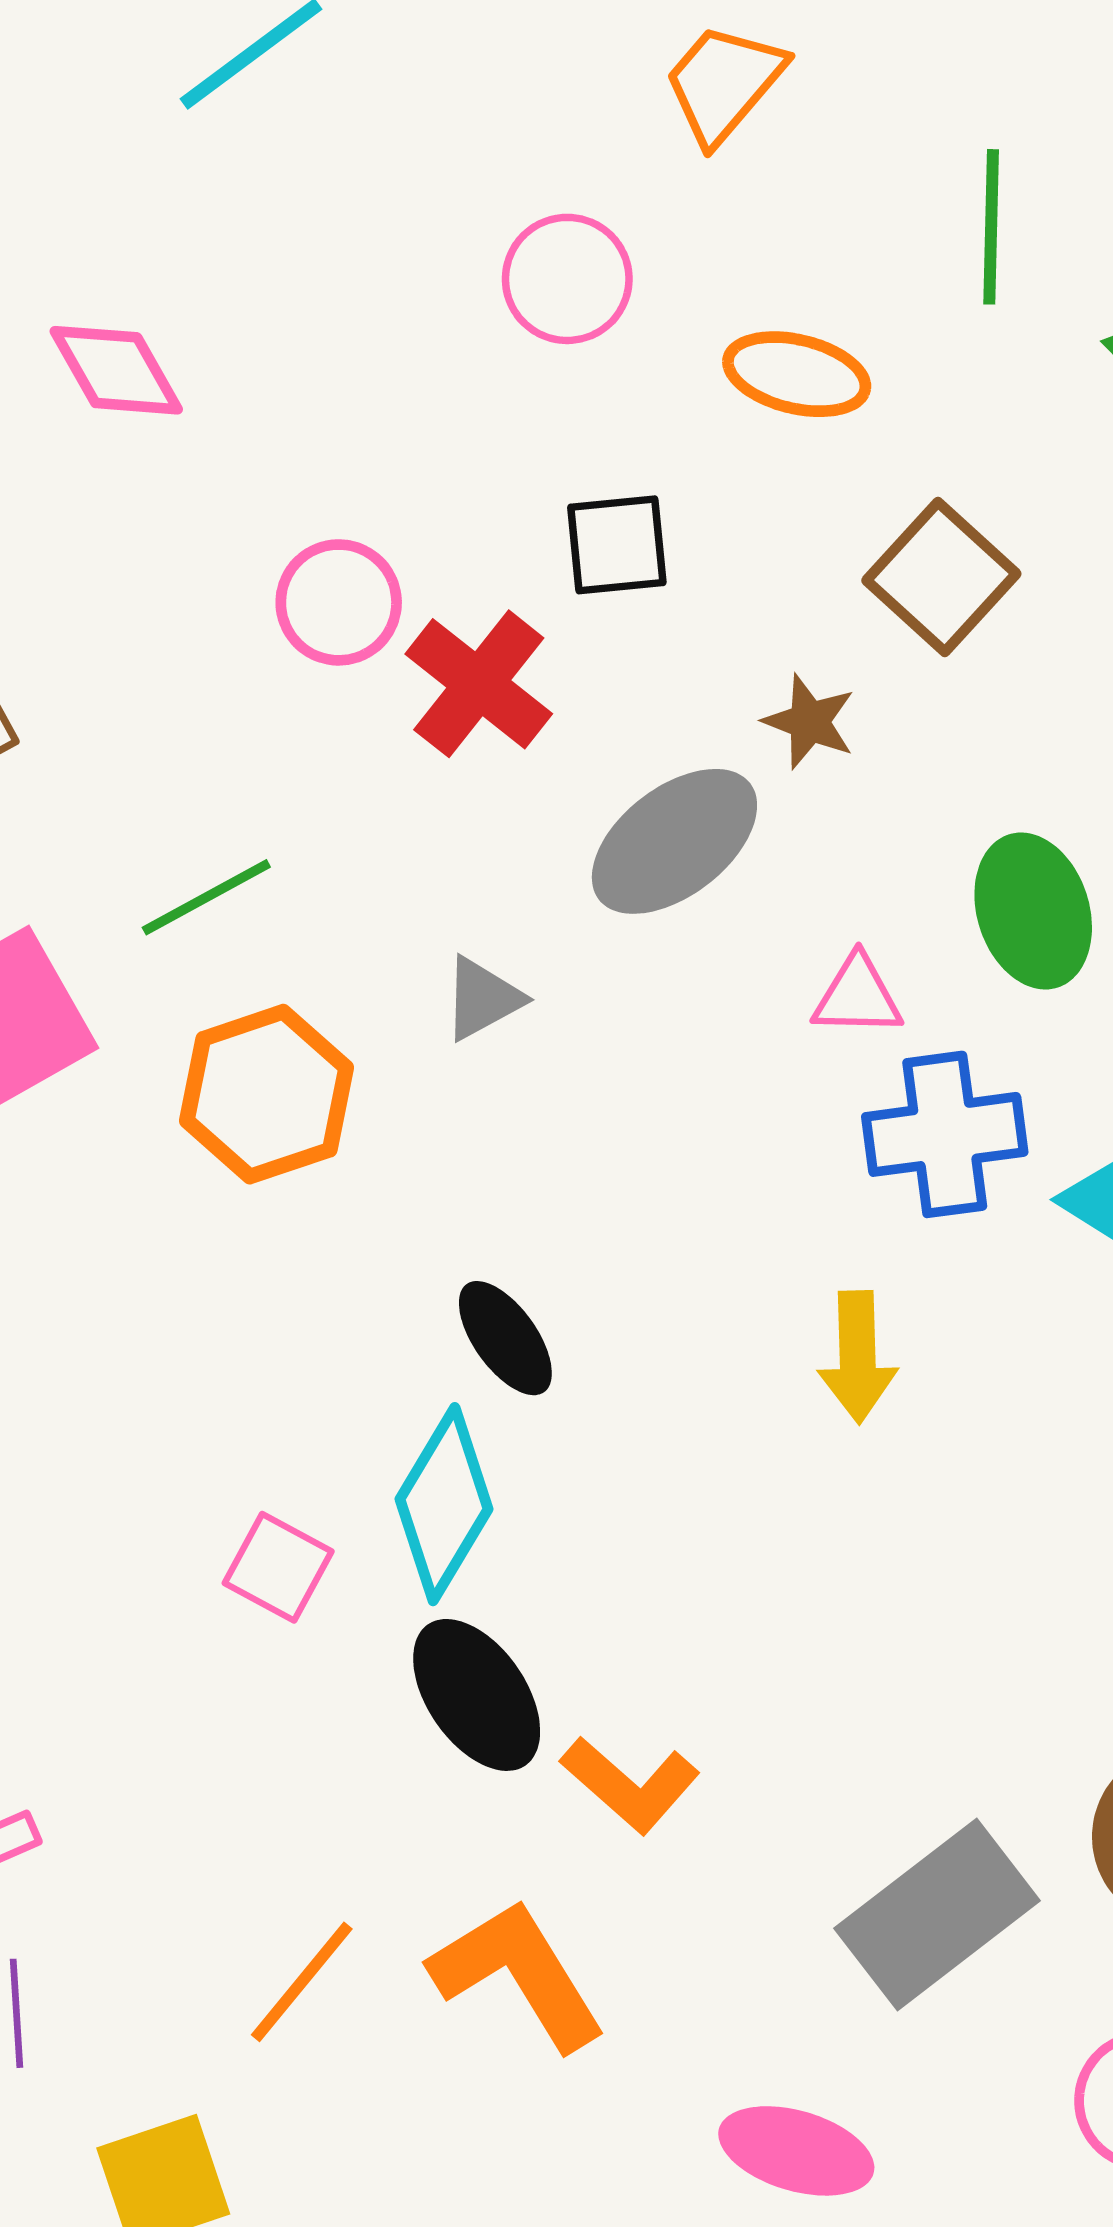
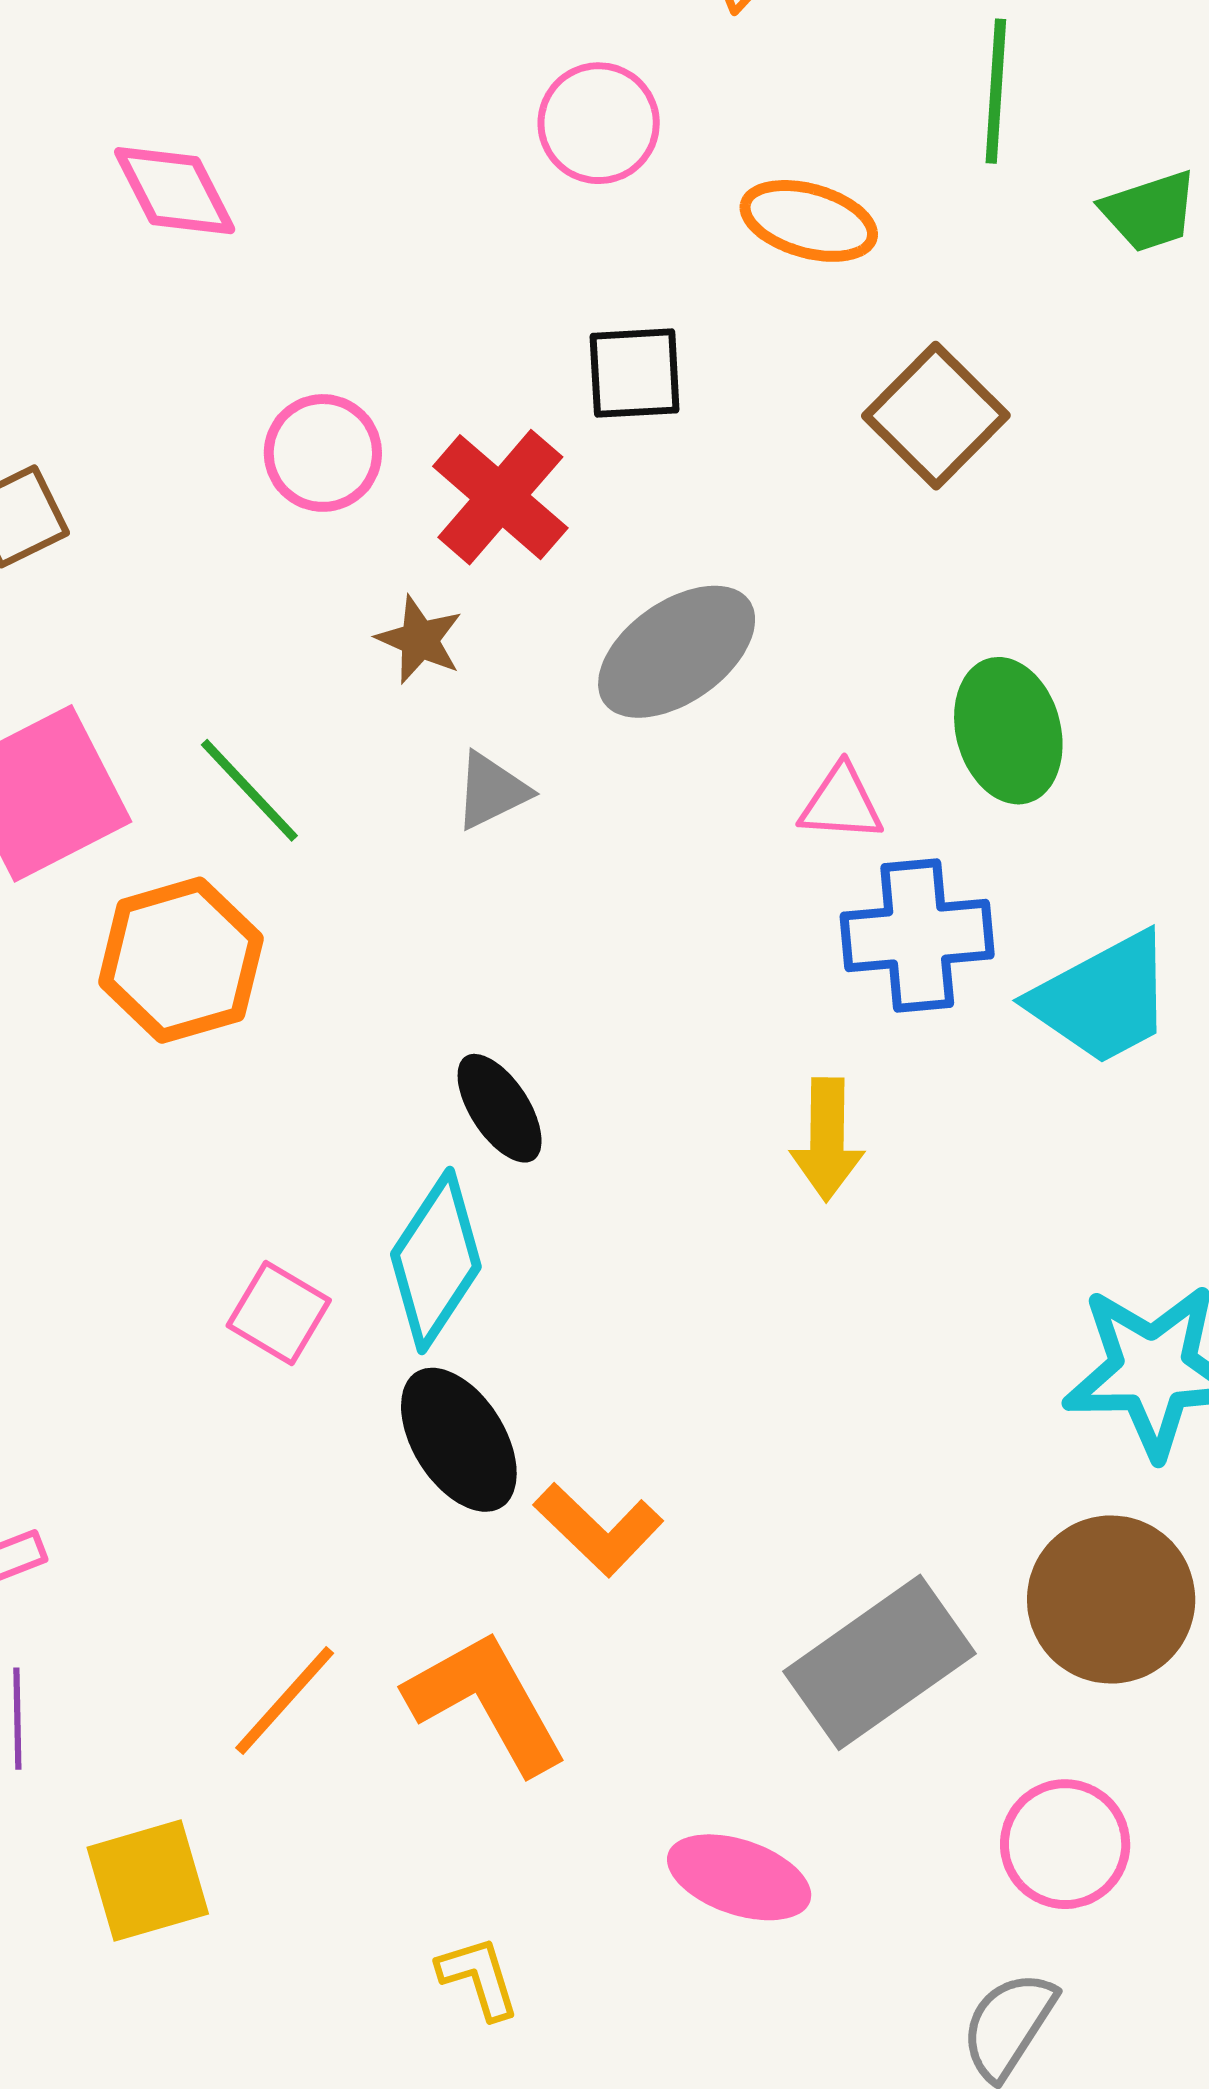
pink circle: (339, 602) -> (323, 453), moved
brown star: (809, 722) -> (420, 640), moved
green line: (206, 897) -> (249, 790), moved, turned 73
orange hexagon: (267, 1094) -> (181, 960), moved

